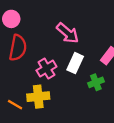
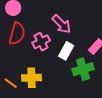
pink cross: (46, 69) -> (41, 42), moved
green cross: (96, 82) -> (83, 69), size x1.5

